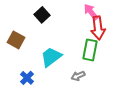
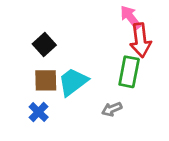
black square: (42, 15) -> (44, 45), moved
brown square: (16, 40) -> (46, 80), moved, turned -30

